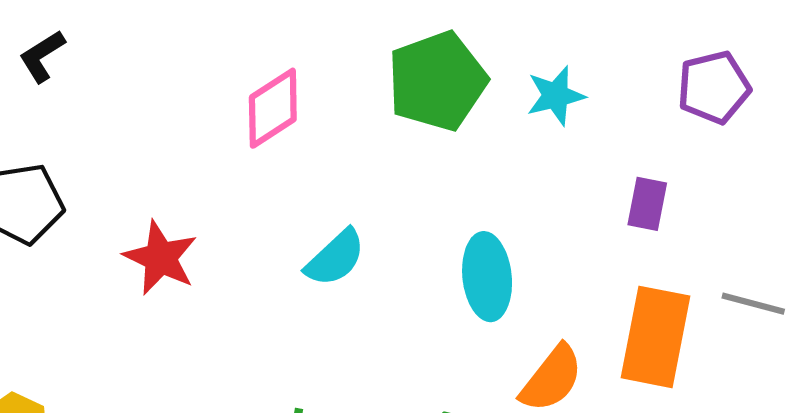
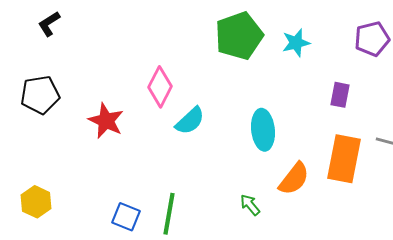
pink diamond: (273, 108) -> (160, 87), moved, turned -30

